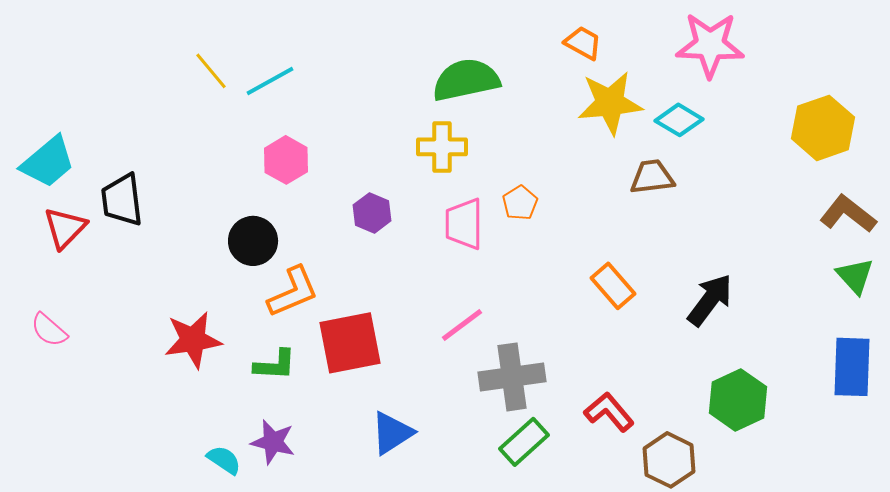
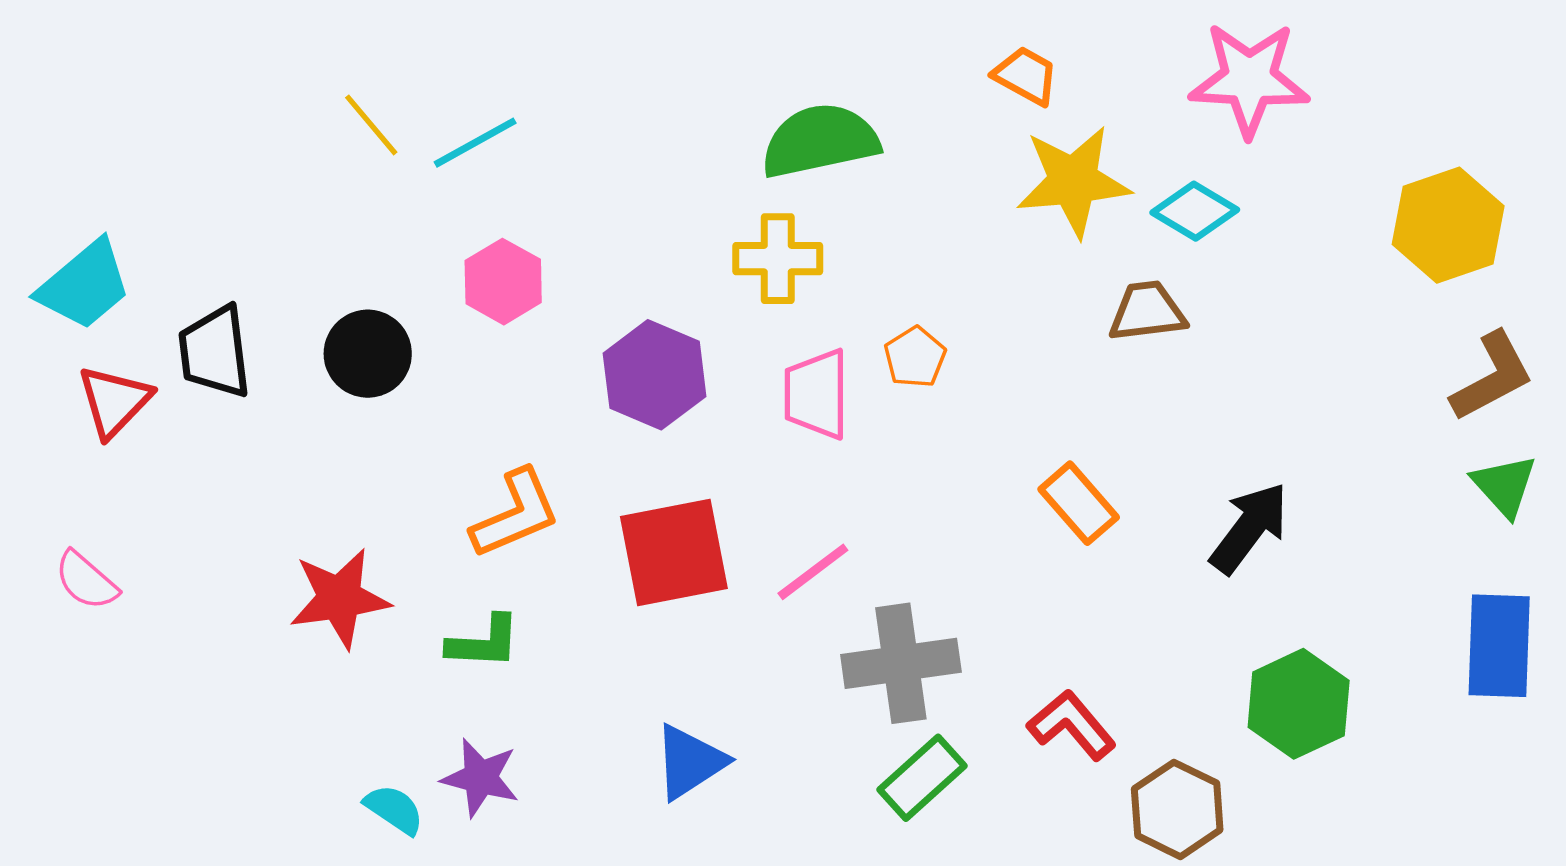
purple hexagon: (372, 213) -> (655, 375), size x1.5
brown L-shape: (848, 214) -> (1492, 377), turned 114
black circle: (253, 241) -> (368, 354), moved
red square: (350, 343) -> (674, 553), moved

